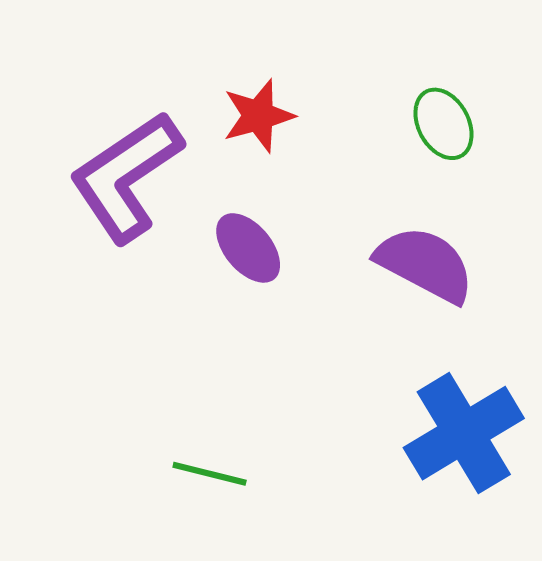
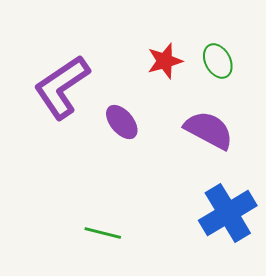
red star: (258, 116) -> (165, 61), moved

